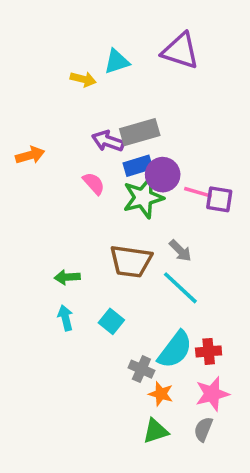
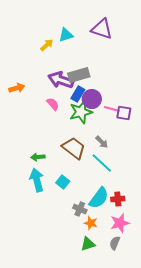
yellow arrow: (83, 79) -> (47, 45), turned -56
purple arrow: (108, 141) -> (61, 80), size x1.4
blue rectangle: (138, 166) -> (78, 94), turned -42
brown trapezoid: (131, 261) -> (74, 148), turned -150
cyan arrow: (65, 318) -> (37, 180), size x1.6

